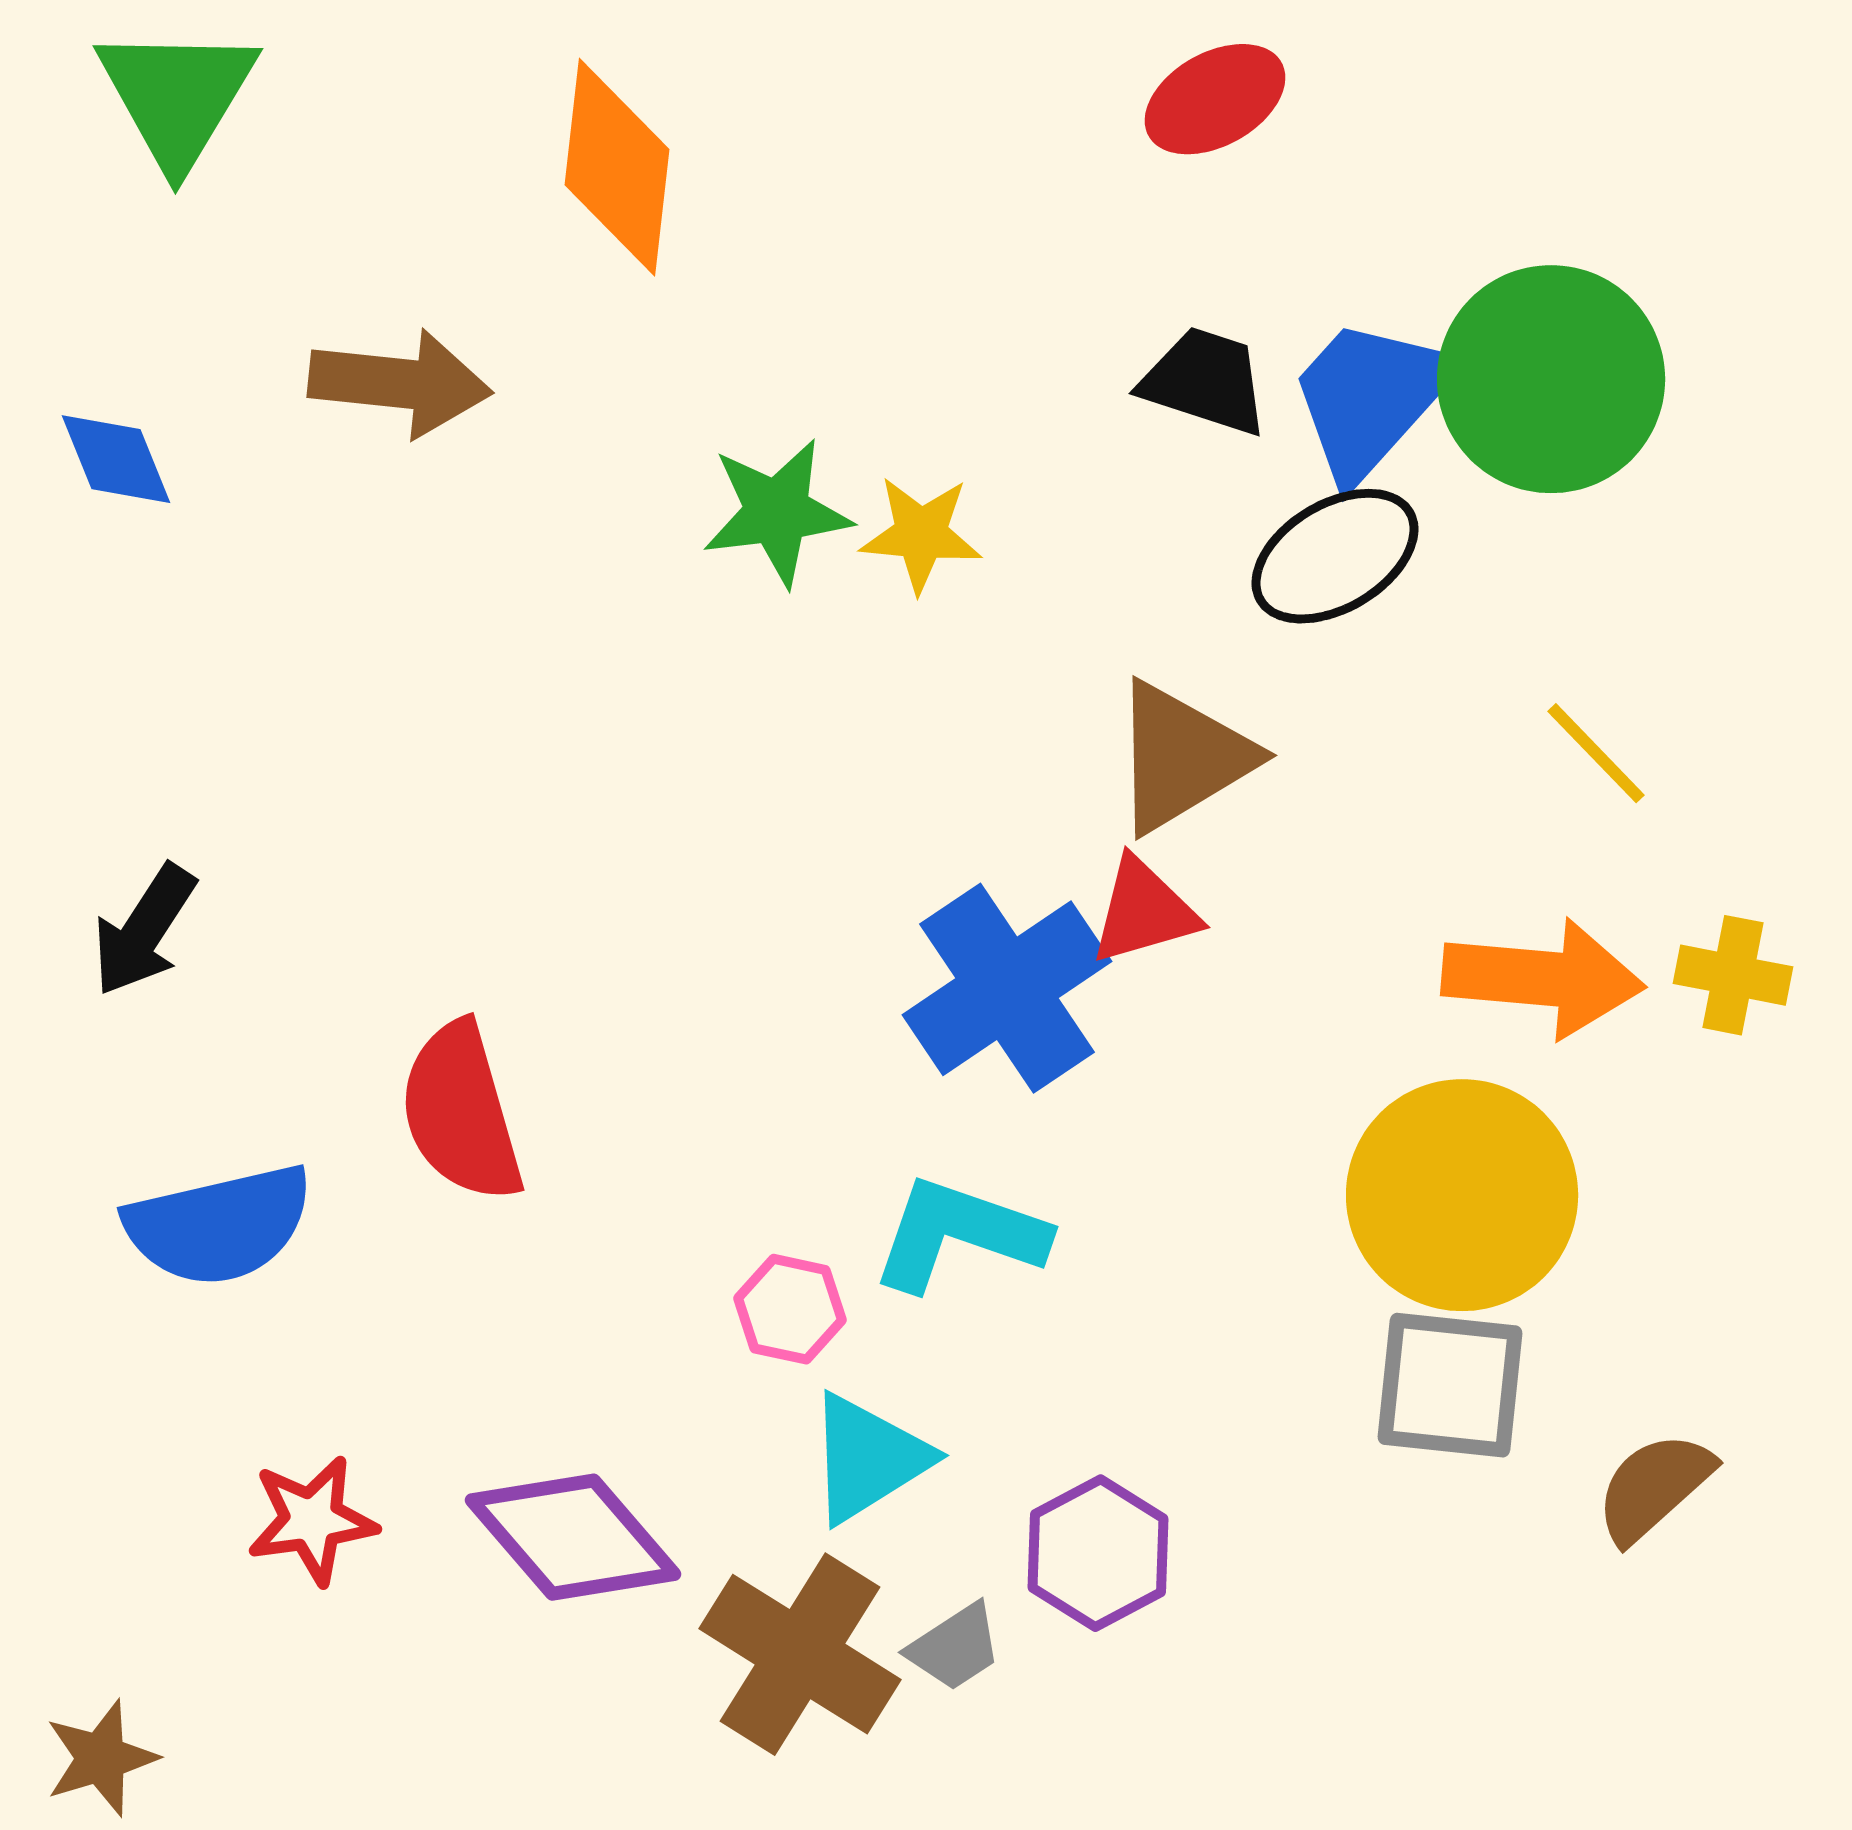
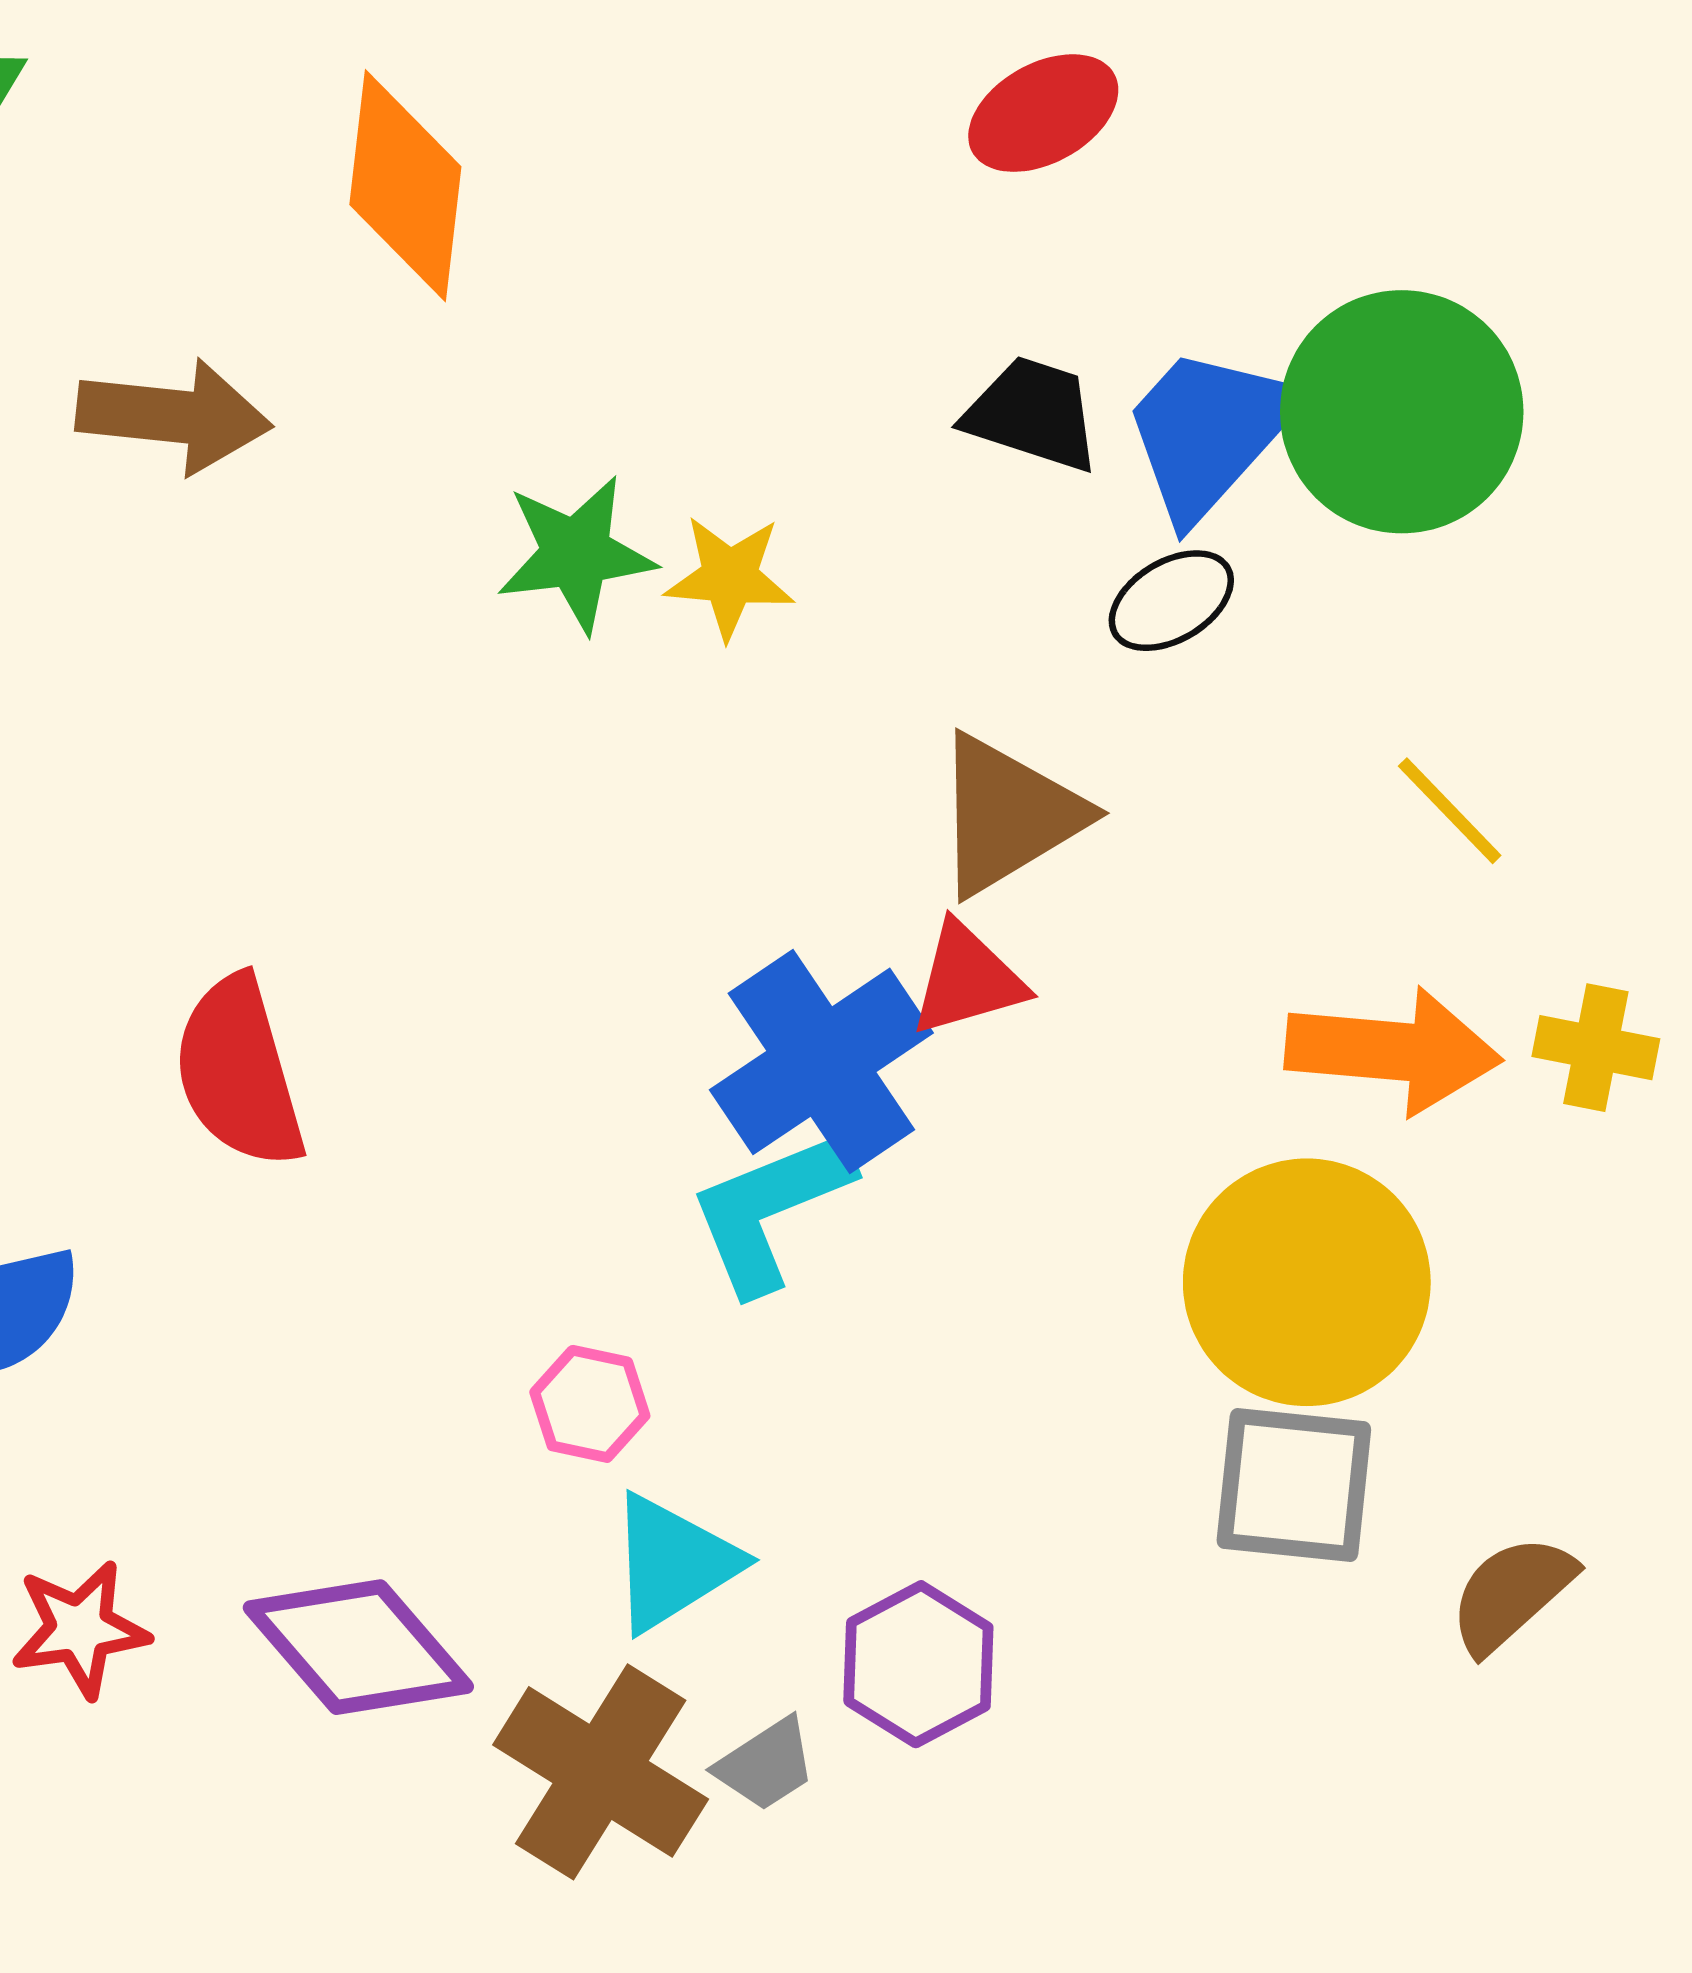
black ellipse: (1335, 556) -> (1171, 601), size x0.7
red semicircle: (461, 1112) -> (239, 1072), moved
cyan L-shape: (959, 1234) -> (770, 1210), moved, turned -41

